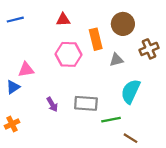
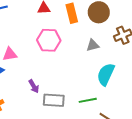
orange rectangle: (96, 39) -> (72, 13), moved
gray rectangle: (86, 103) -> (54, 100), moved

